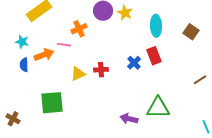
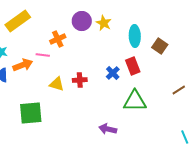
brown square: (191, 32) -> (160, 46), moved
yellow triangle: (78, 74) -> (57, 84), turned 42
green triangle: (158, 108) -> (135, 101), moved

